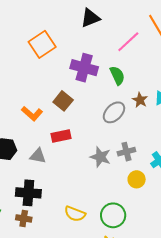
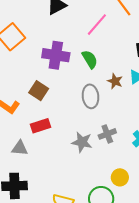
gray ellipse: (114, 112) -> (91, 96), turned -45
yellow circle: (137, 179) -> (120, 177), moved

